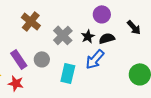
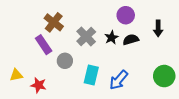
black arrow: (134, 27) -> (158, 28), turned 42
purple rectangle: (19, 59) -> (44, 45), moved
blue arrow: (95, 59) -> (119, 80), moved

